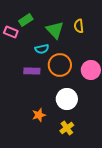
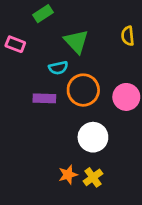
green rectangle: (26, 20) -> (43, 14), moved
yellow semicircle: (79, 26) -> (128, 36), moved
orange star: (39, 115) -> (68, 175), moved

